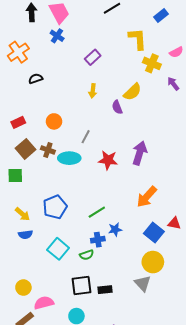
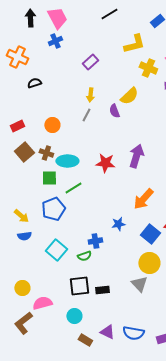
blue cross: (57, 36) -> (55, 41), turned 32
yellow L-shape: (138, 39) -> (134, 44), turned 80
orange cross: (18, 52) -> (17, 57), turned -30
gray line: (86, 137) -> (86, 115), moved
green square: (15, 175) -> (49, 178), moved
green line: (97, 212) -> (73, 188), moved
blue star: (115, 229) -> (118, 224), moved

